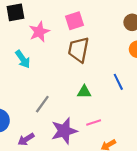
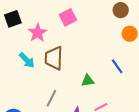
brown trapezoid: (79, 50) -> (54, 58), moved

